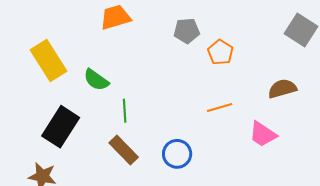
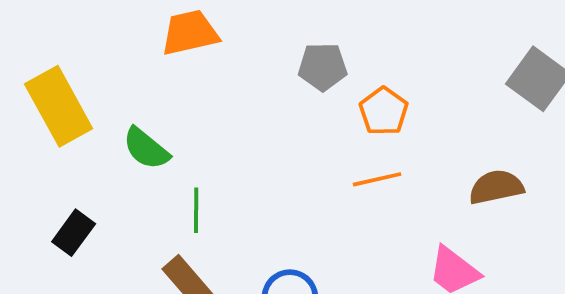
orange line: (220, 107) -> (377, 179), moved
black rectangle: (61, 127) -> (74, 233), size x0.6

